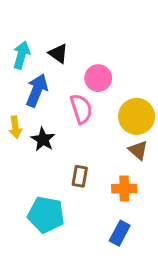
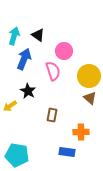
yellow arrow: (15, 127) -> (10, 106), moved, turned 64
orange cross: (124, 189) -> (81, 132), moved
cyan pentagon: (46, 215) -> (17, 155), moved
blue rectangle: (120, 233) -> (67, 152), moved, turned 70

